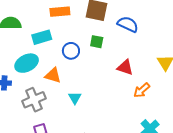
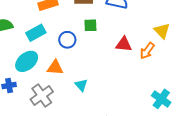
orange arrow: (142, 90) -> (147, 51), moved

